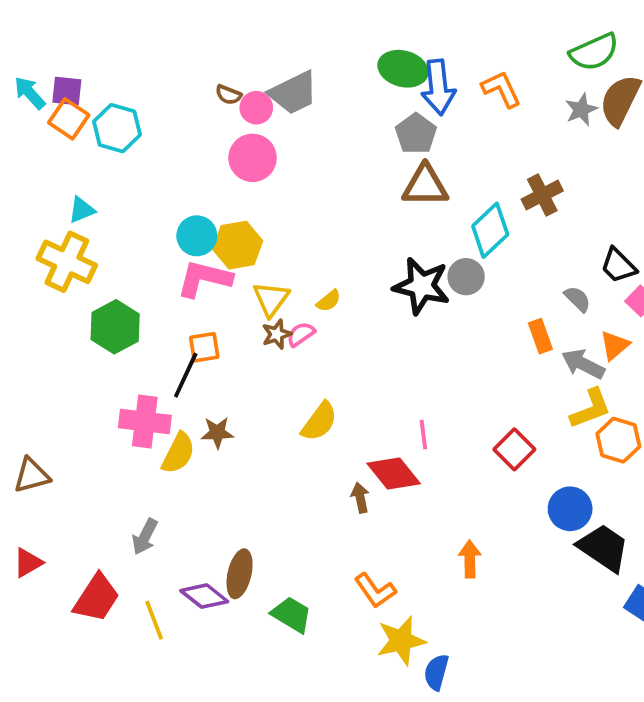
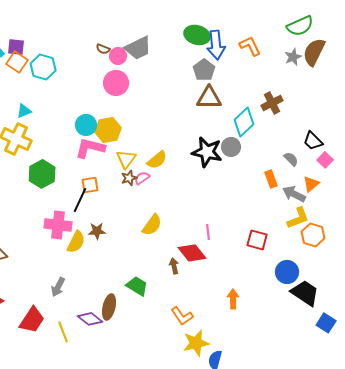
yellow semicircle: (329, 301) -> (157, 160), size x1.5
red square: (514, 449) -> (257, 240), turned -30
green trapezoid: (292, 615) -> (137, 286), moved

